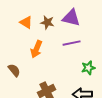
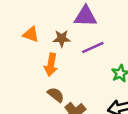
brown star: (47, 22) -> (62, 38), moved
brown semicircle: (14, 70) -> (56, 95), moved

